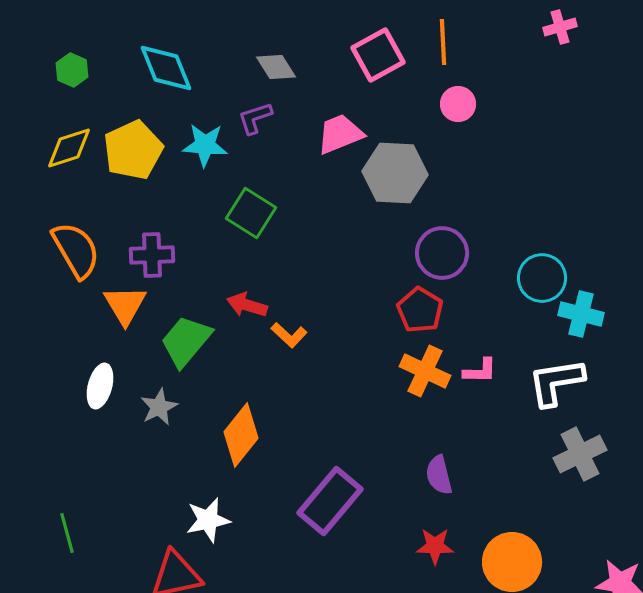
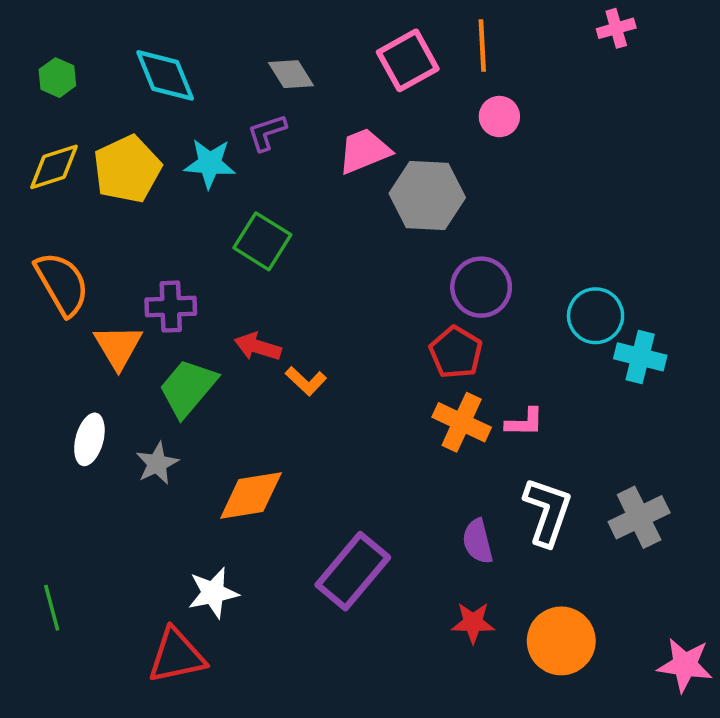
purple cross: (152, 255) -> (171, 307), moved
white L-shape: (556, 382) -> (547, 512), moved, turned 118
orange diamond: (241, 435) -> (251, 496), turned 42

